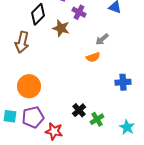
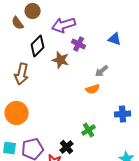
orange circle: (29, 86) -> (17, 113), moved
black cross: (79, 110) -> (67, 147), moved
green cross: (97, 119) -> (89, 130), moved

